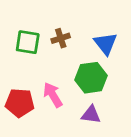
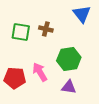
brown cross: (61, 38) -> (46, 29), turned 32
blue triangle: (105, 43) -> (82, 14), moved

